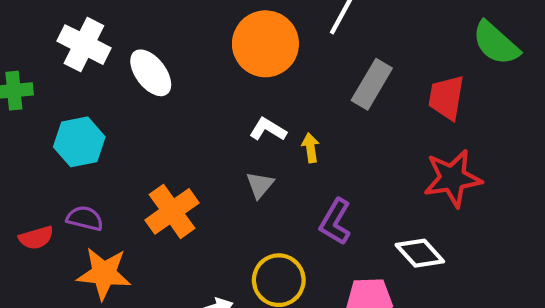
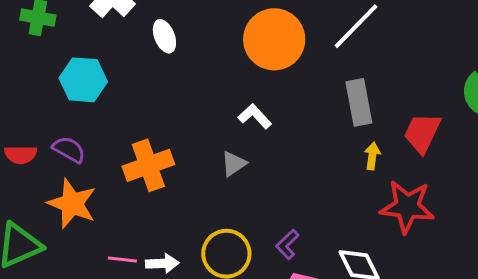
white ellipse: (151, 73) -> (164, 36), size x0.7
gray rectangle: (372, 84) -> (359, 102), turned -57
yellow arrow: (310, 148) -> (372, 156), moved
purple L-shape: (335, 222) -> (287, 244), moved, size x0.7

